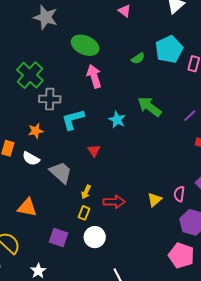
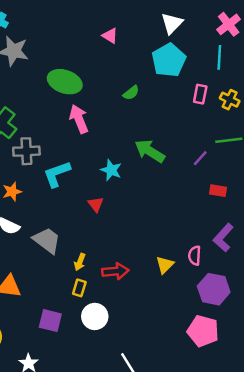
cyan pentagon: (169, 49) -> (169, 60), moved
red triangle: (94, 151) -> (96, 204), moved

